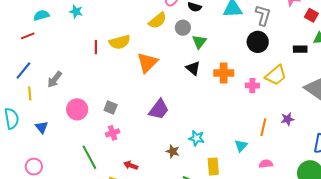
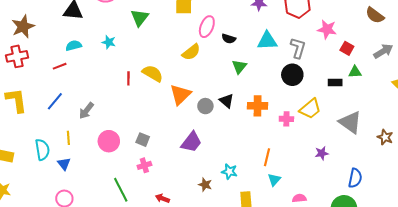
gray circle: (183, 28) -> (205, 106), moved
yellow semicircle: (120, 42) -> (153, 73), turned -135
green triangle: (199, 42) -> (239, 67), moved
yellow line: (30, 93) -> (68, 138), moved
blue triangle: (42, 127) -> (64, 164), moved
orange line: (263, 127) -> (267, 157), moved

